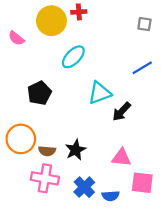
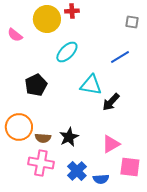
blue line: (142, 68) -> (120, 57), moved
cyan triangle: (100, 93) -> (91, 85), turned 30
pink triangle: (121, 158) -> (111, 144), turned -36

